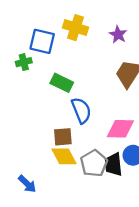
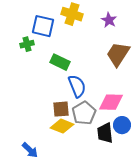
yellow diamond: (64, 156) -> (62, 126), turned -40
gray pentagon: (94, 163) -> (84, 113), moved

